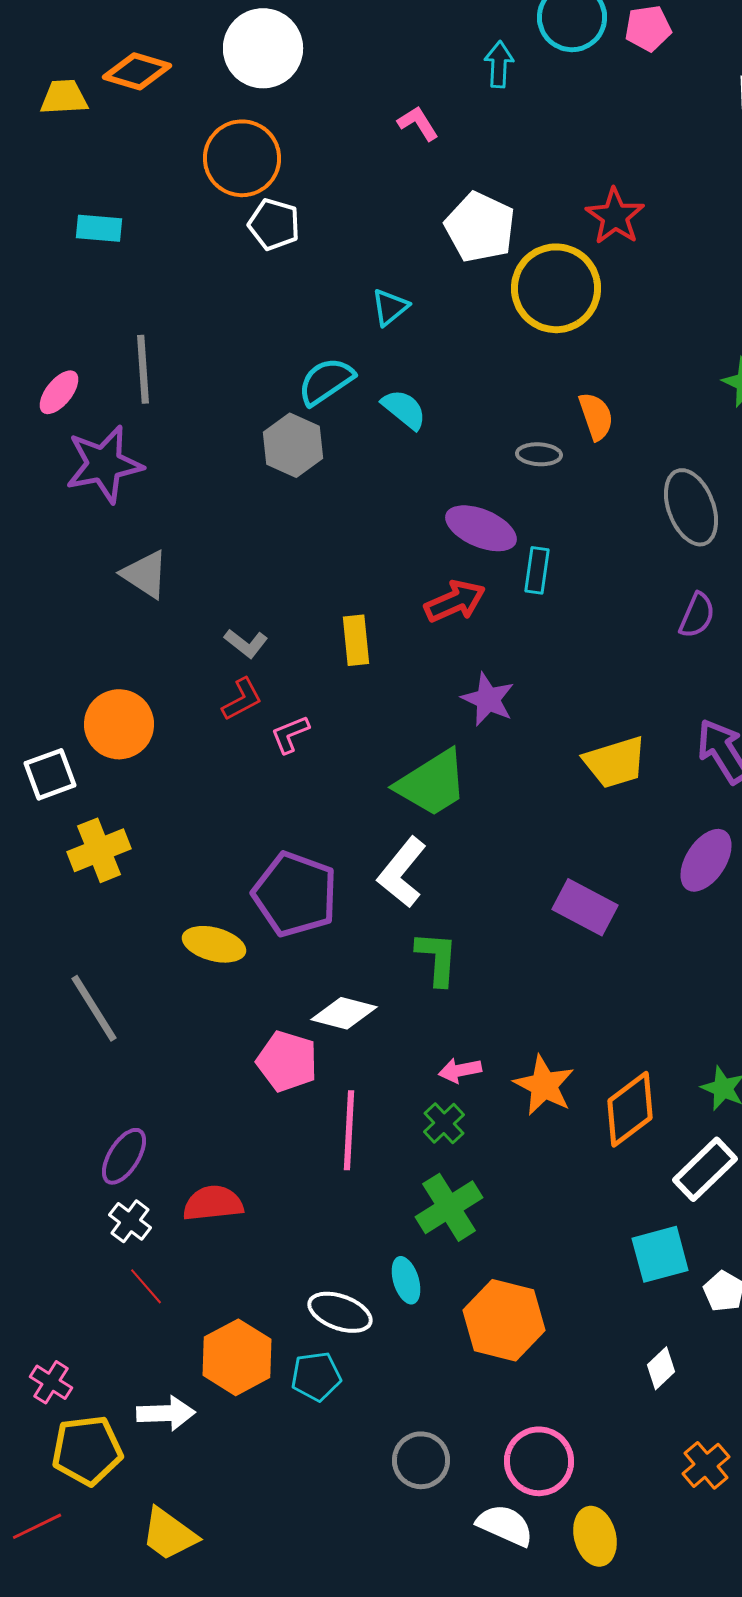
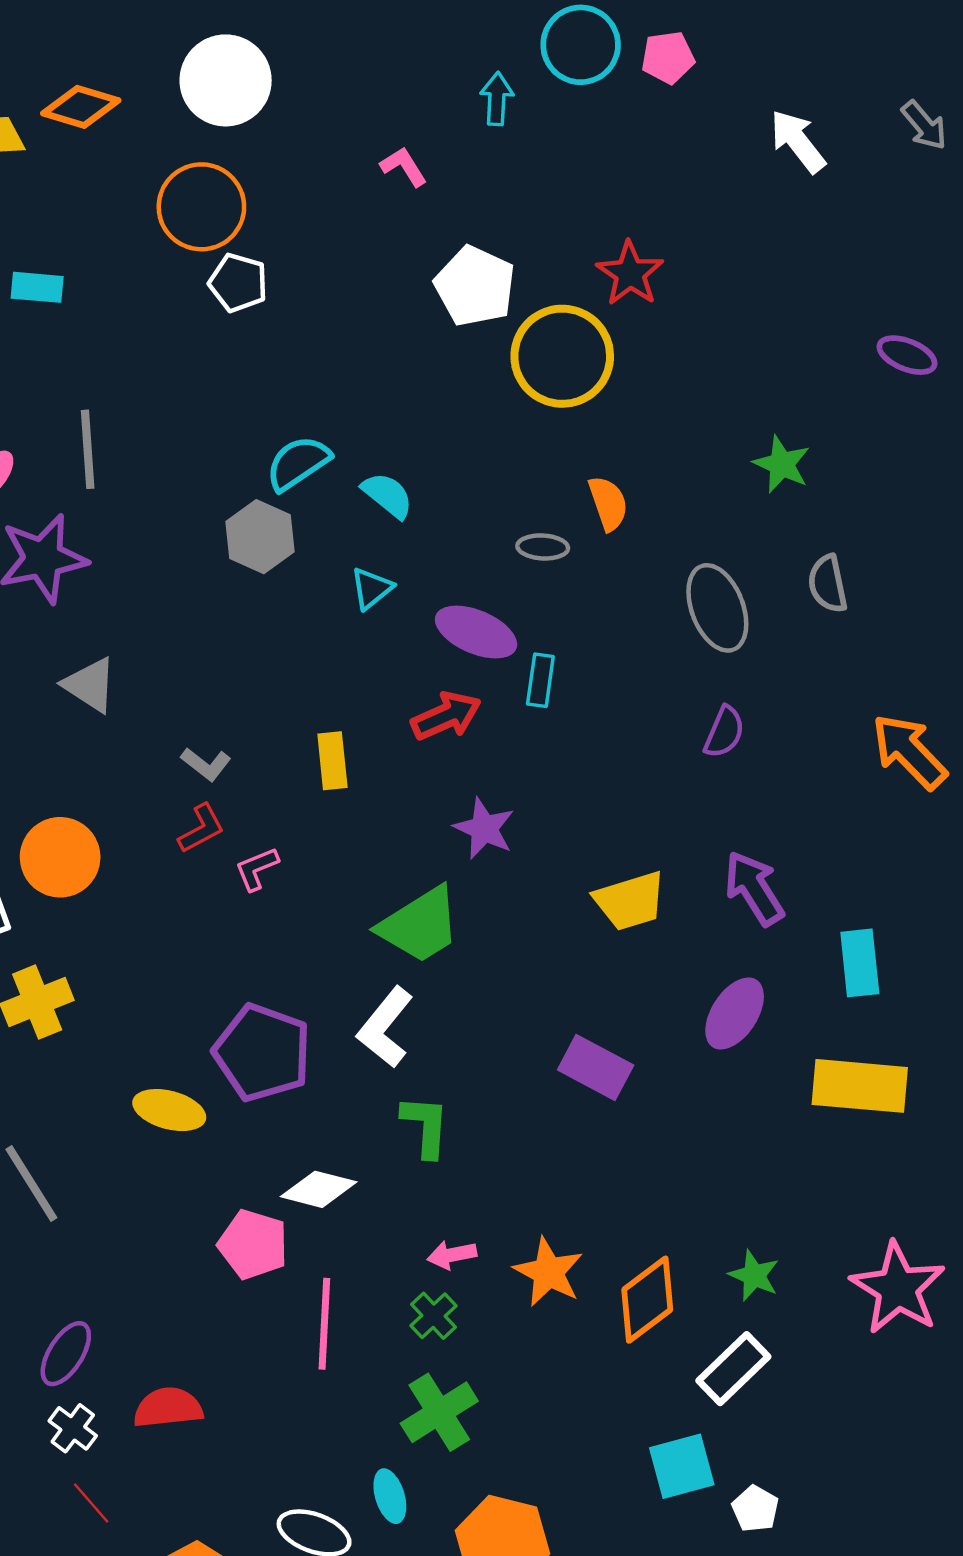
cyan triangle: (390, 307) -> (371, 588), moved

